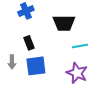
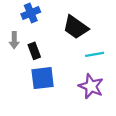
black trapezoid: (64, 23) -> (76, 27), turned 35
gray arrow: (12, 62) -> (14, 40), moved

